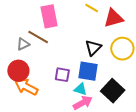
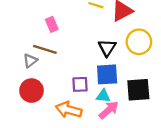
pink rectangle: (49, 16) -> (52, 24), size x0.6
orange arrow: (26, 87) -> (69, 110), moved
black square: (113, 91) -> (138, 90), turned -35

